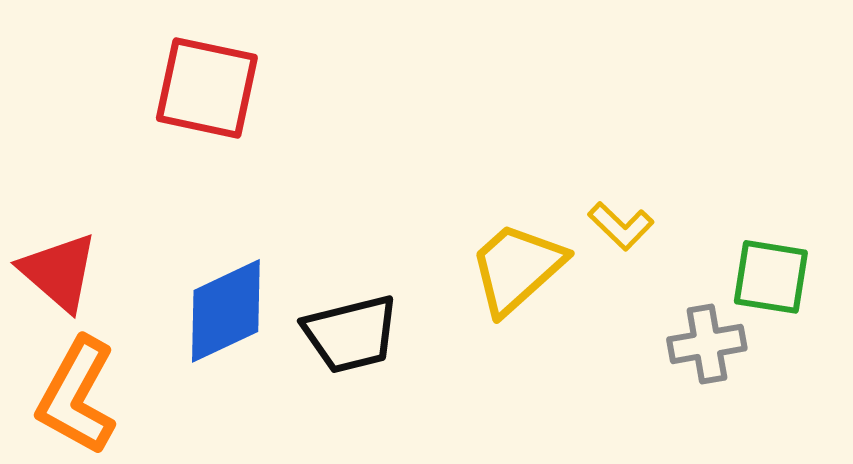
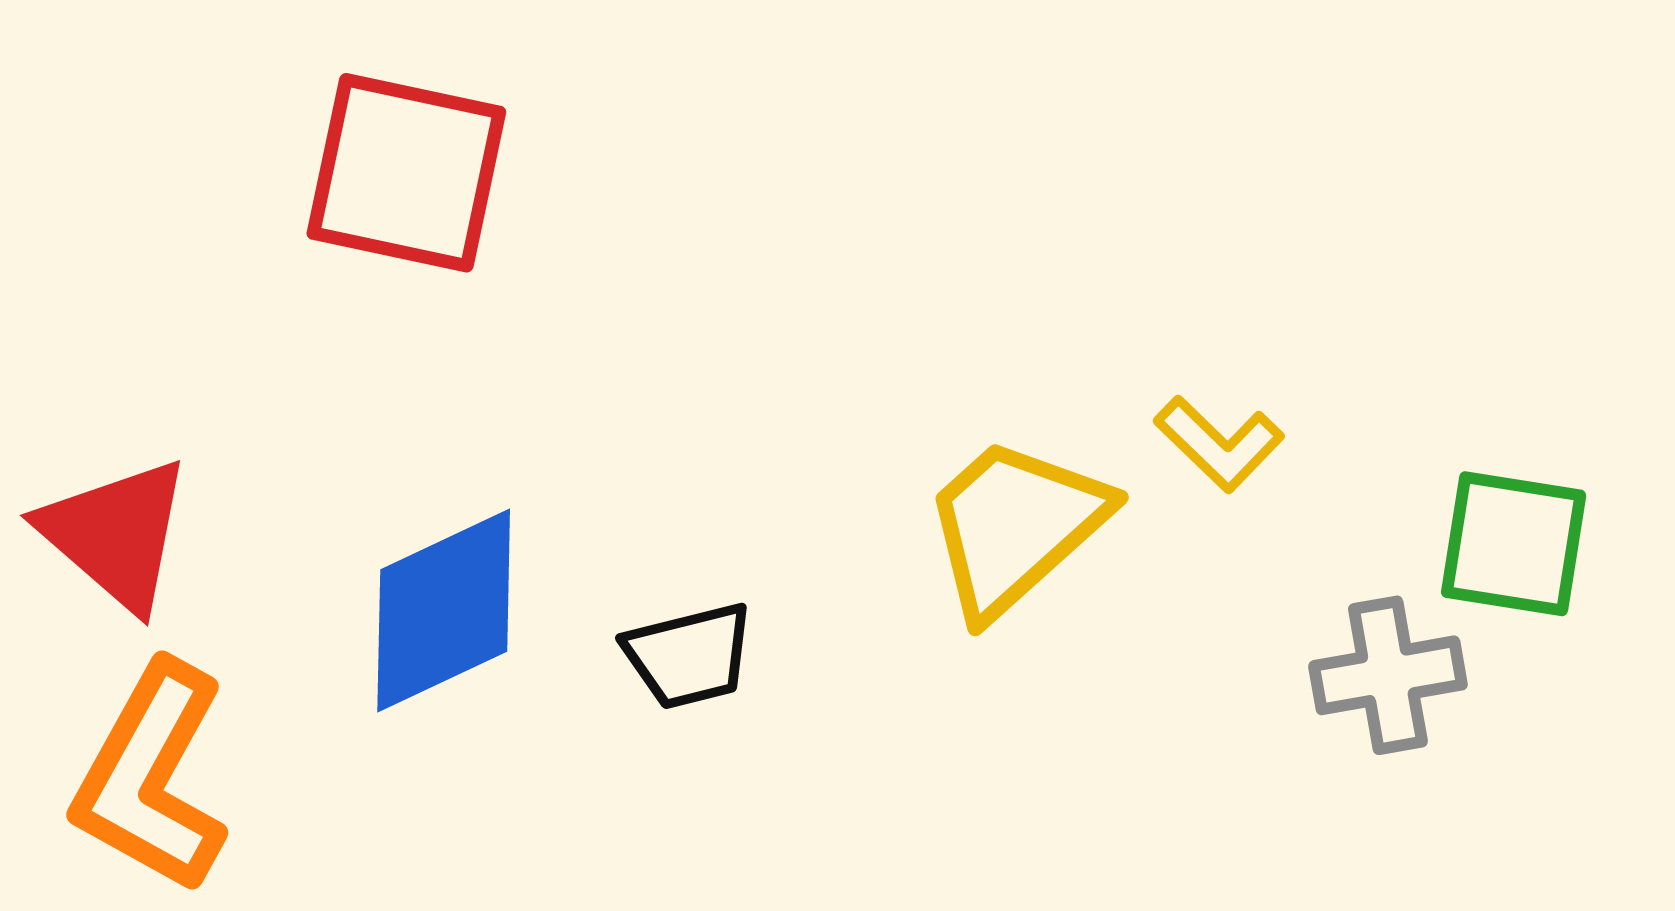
black trapezoid: (351, 334) -> (689, 656), size x0.7

